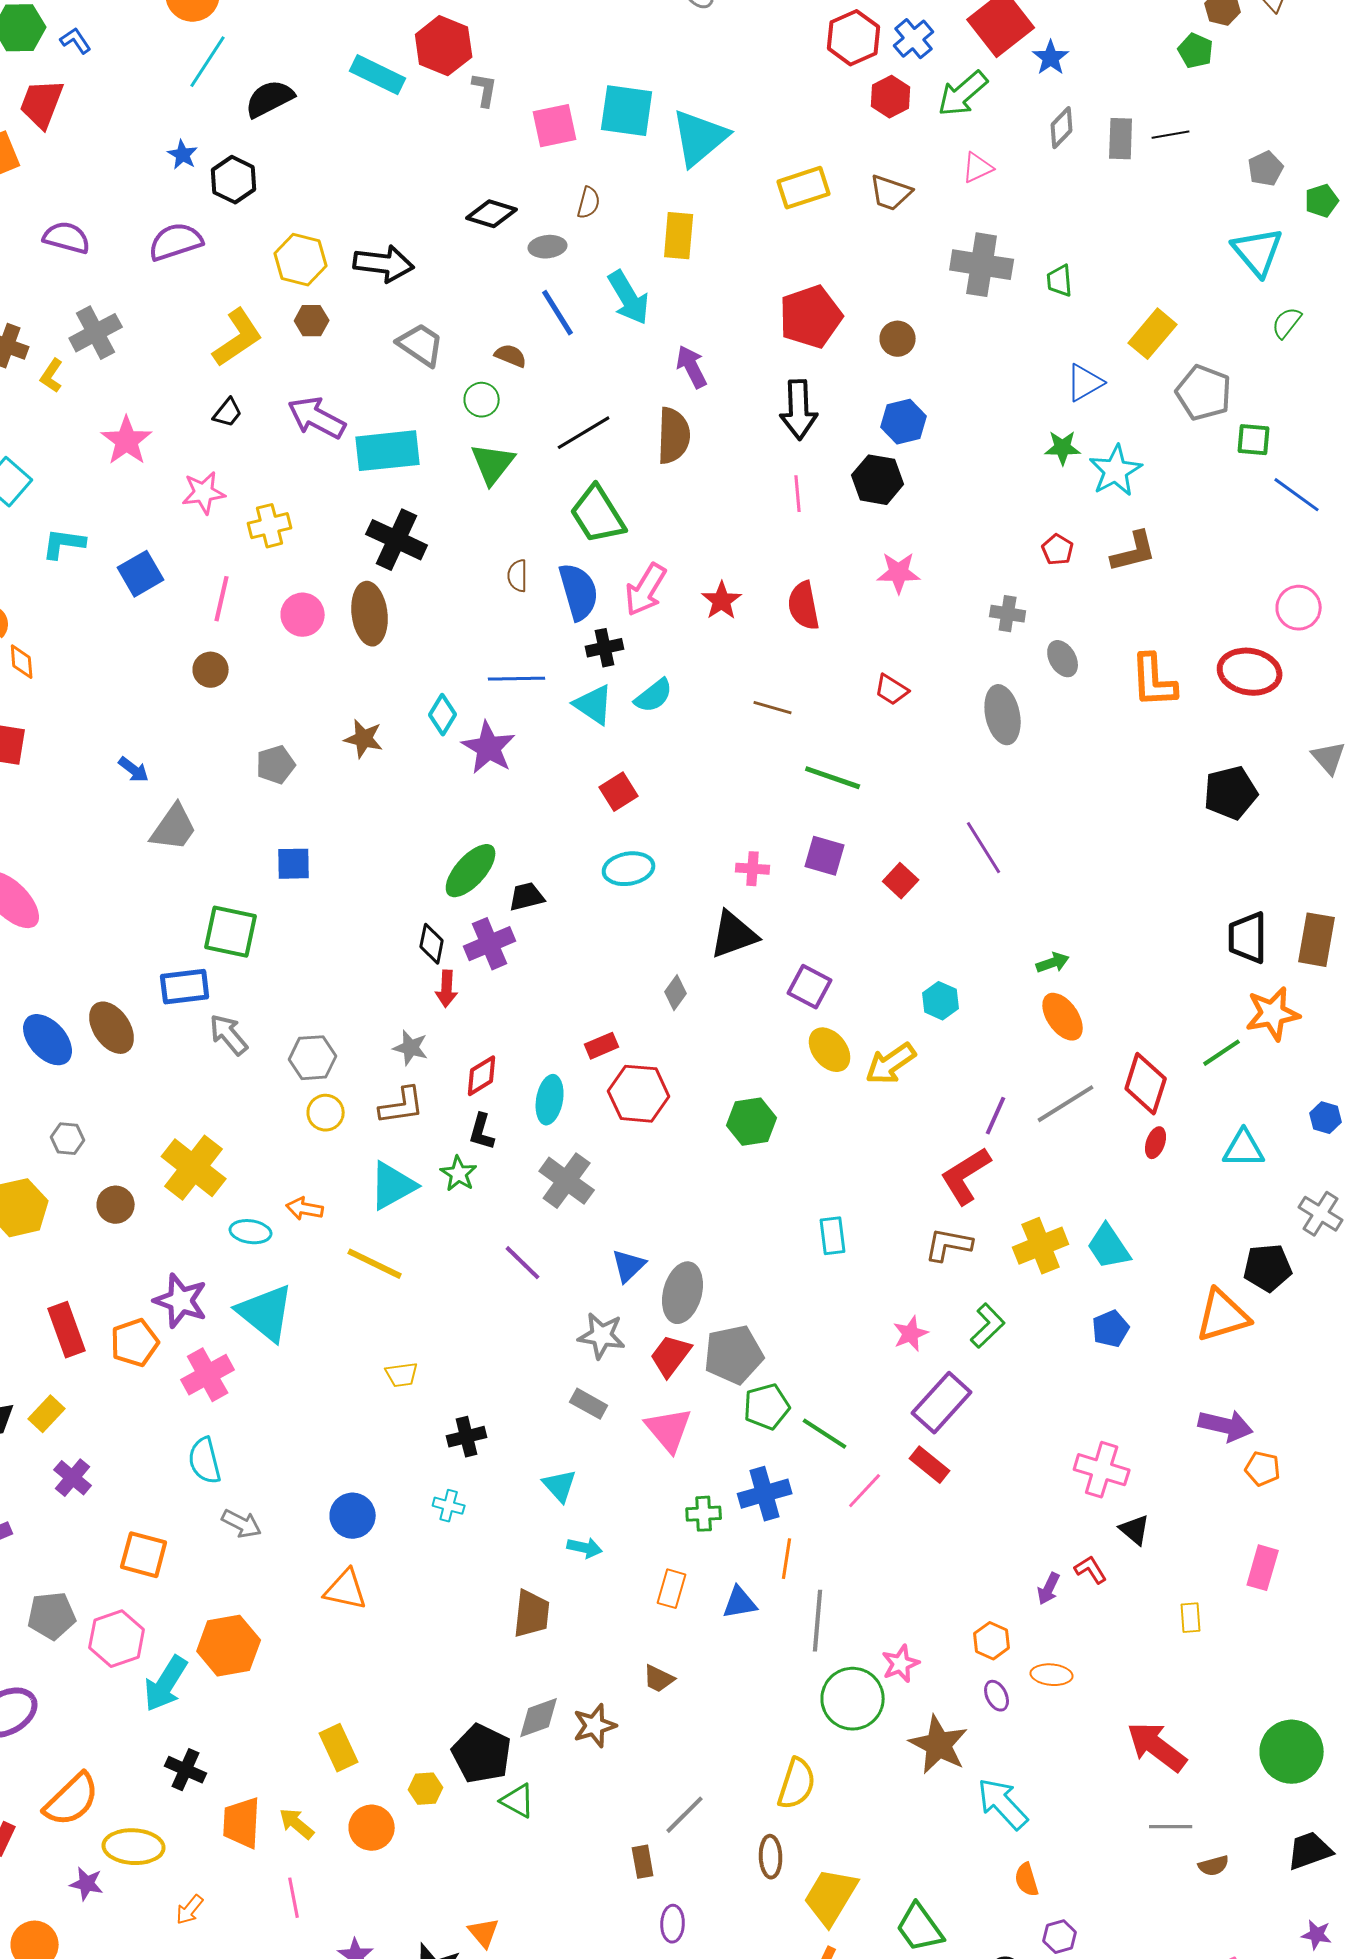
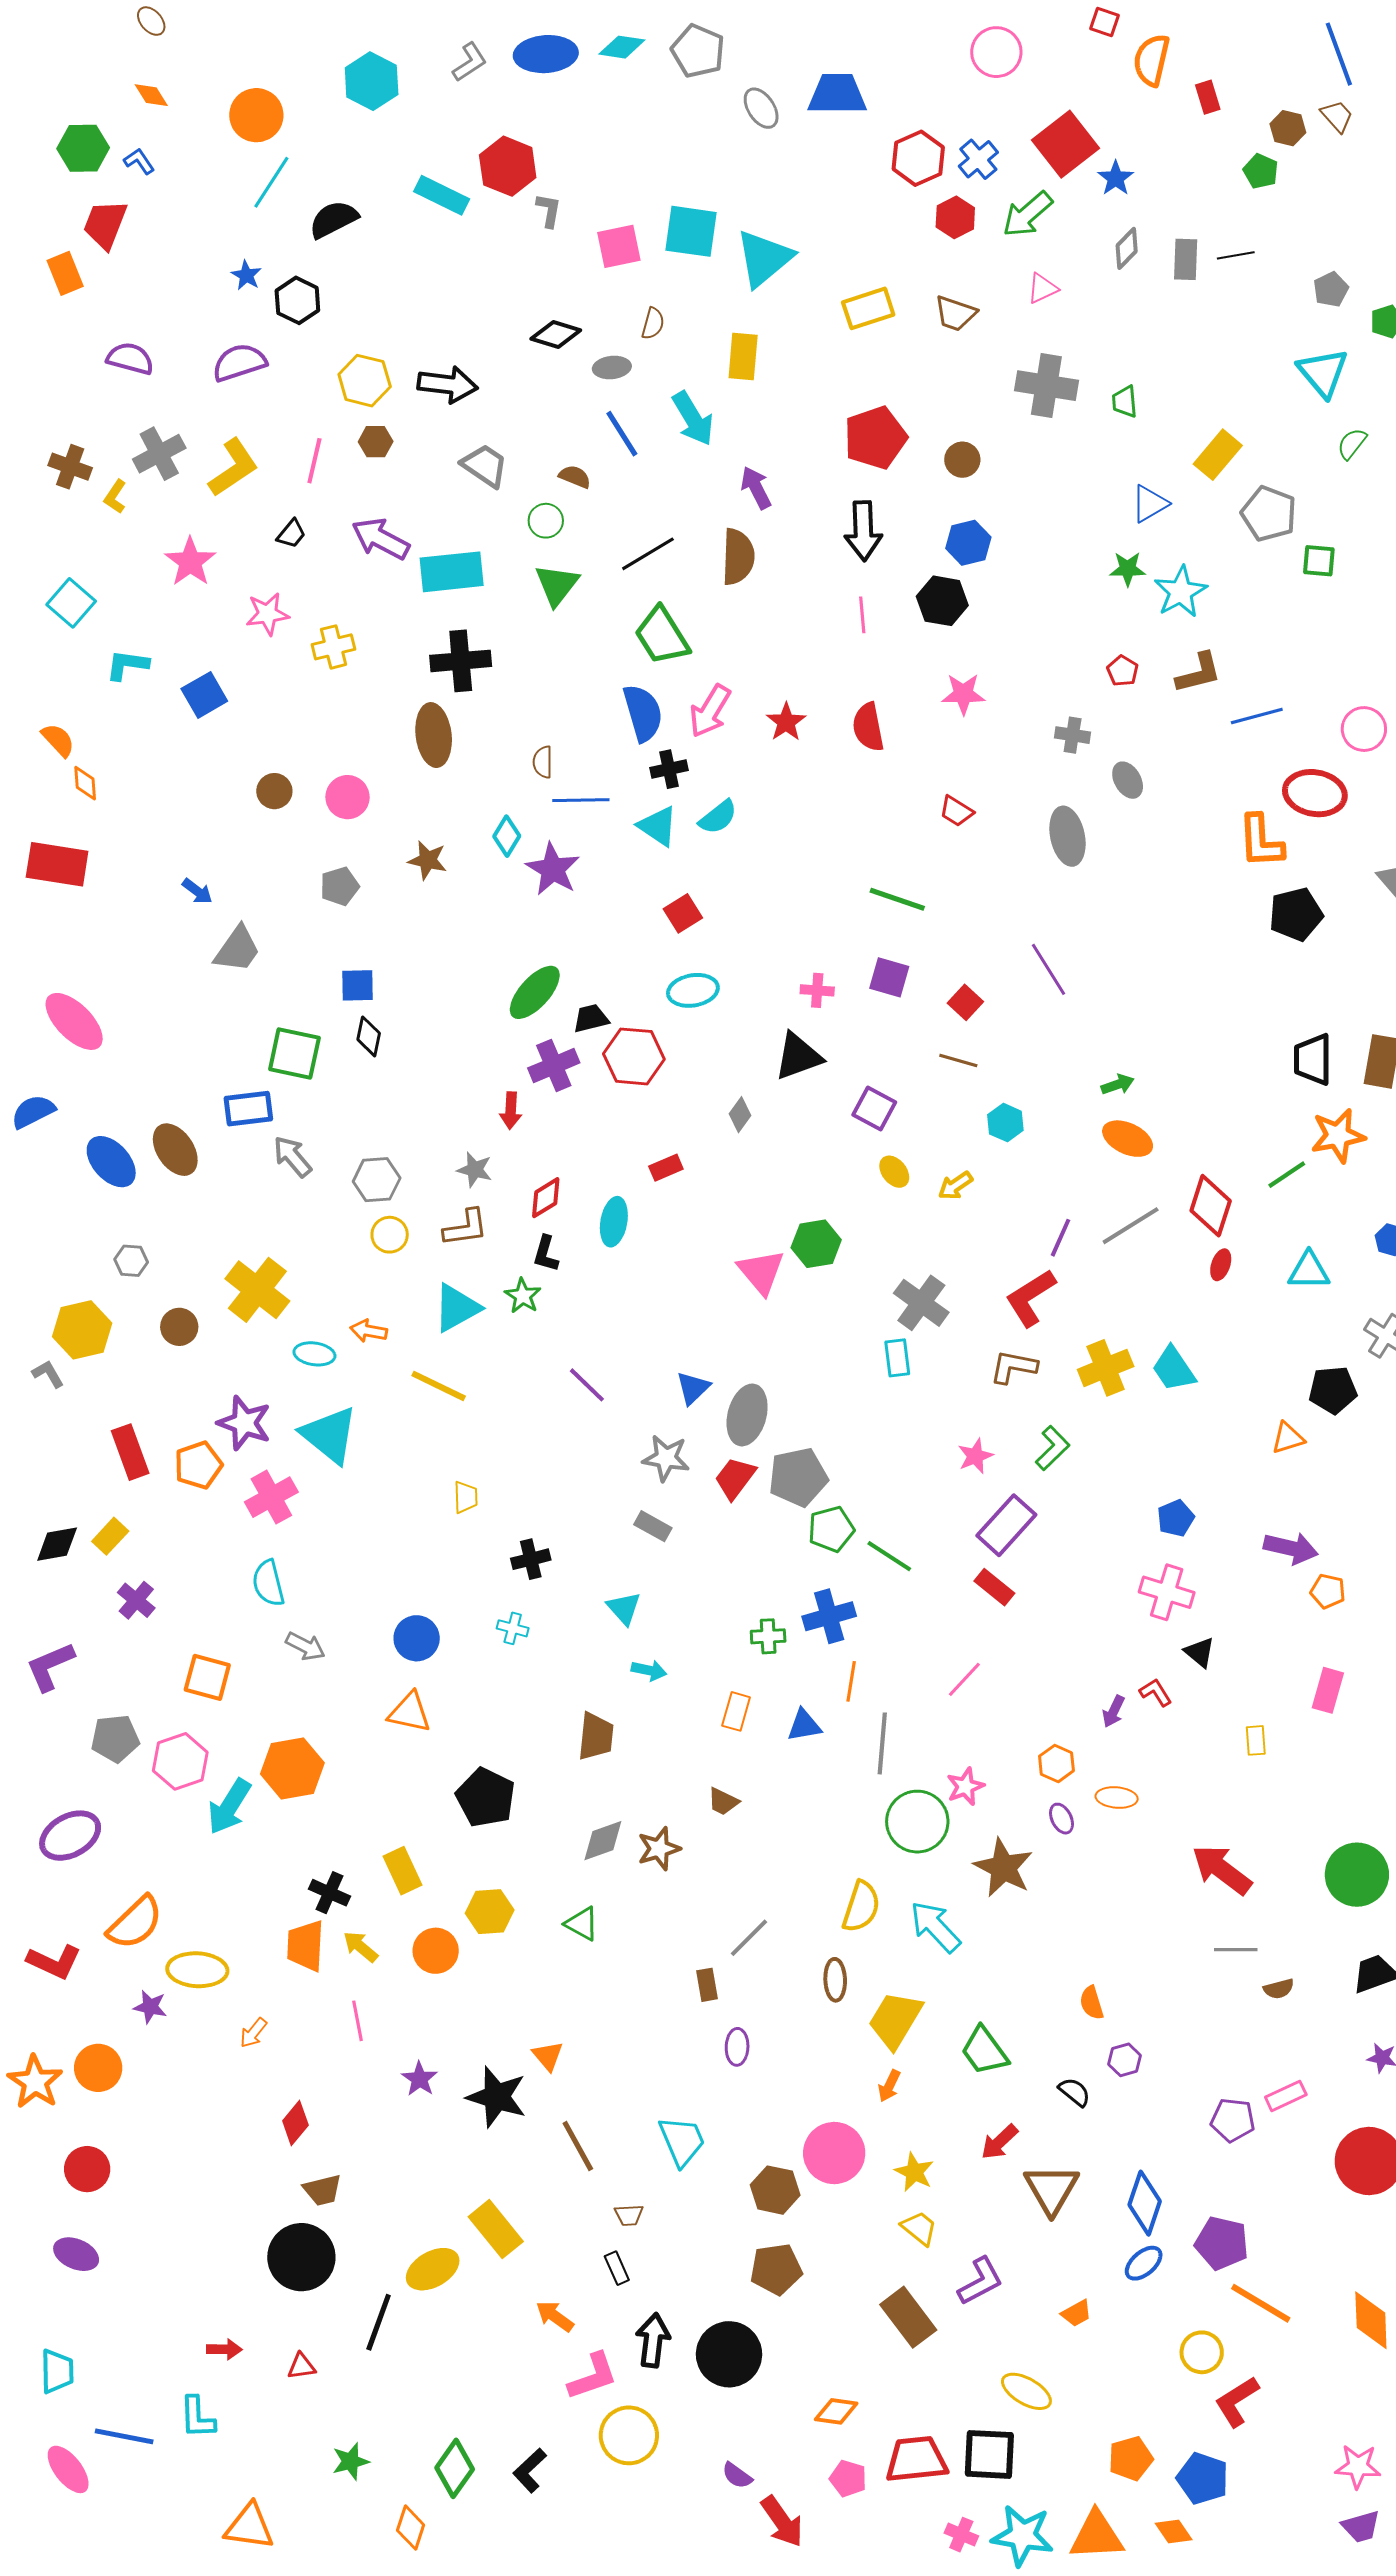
yellow L-shape: (238, 338) -> (233, 468), moved
blue line: (1297, 495) -> (1257, 716), moved, turned -51
black cross: (397, 540) -> (461, 661), turned -30
brown semicircle: (518, 576) -> (543, 762), moved
pink line: (222, 599) -> (314, 461), moved
pink circle: (303, 615) -> (347, 797), moved
orange L-shape: (1154, 681) -> (1261, 841), moved
brown line: (773, 708) -> (958, 1060), moved
black diamond: (432, 944) -> (369, 1036), moved
orange ellipse: (1063, 1017) -> (1128, 1139), turned -30
yellow ellipse: (830, 1050) -> (894, 1172), size x0.7
yellow arrow: (891, 1064) -> (955, 1186), size x0.7
red hexagon: (639, 1094) -> (634, 1056), moved
gray cross: (567, 1181) -> (921, 1303), moved
orange triangle: (1223, 1316) -> (1288, 1438), size x0.6
blue pentagon: (1111, 1329) -> (1176, 1518), moved
yellow trapezoid: (402, 1375) -> (466, 1497), turned -84
pink triangle: (669, 1430) -> (761, 1272), moved
pink line: (865, 1491) -> (964, 1679), moved
black pentagon: (482, 1754) -> (486, 1798), moved
black cross: (186, 1770) -> (329, 1893), moved
yellow hexagon: (426, 1789) -> (490, 1912), size x1.4
cyan arrow: (1003, 1804) -> (935, 1927), moved

